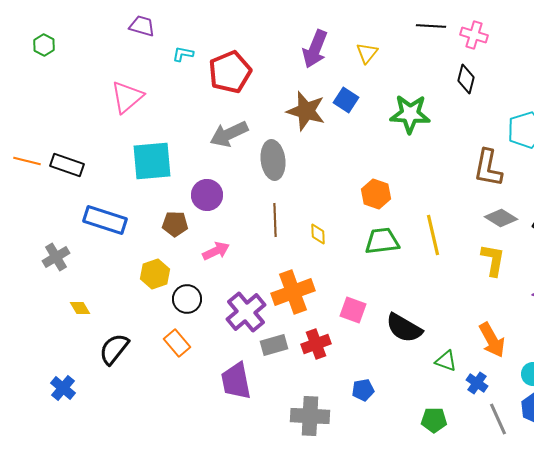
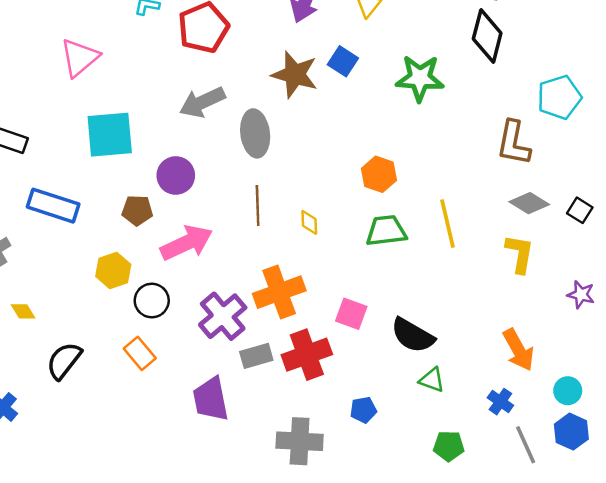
black diamond: (466, 79) -> (487, 36), size x1.5
pink arrow: (216, 251) -> (187, 243), size x1.6
red cross: (316, 344) -> (307, 355), size x1.4
green triangle: (446, 361) -> (432, 380), moved

